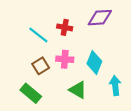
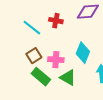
pink cross: (65, 59) -> (56, 60), moved
green rectangle: (31, 93) -> (41, 77), moved

